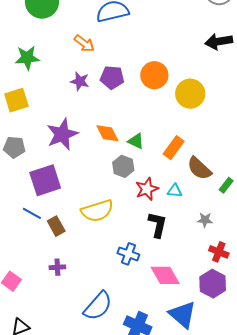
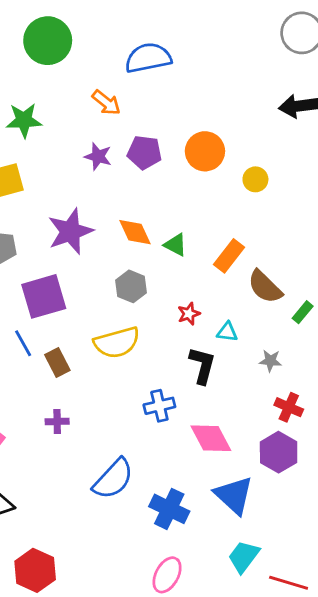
yellow circle: (190, 94) -> (255, 179), size x0.6
gray hexagon: (123, 166) -> (131, 286), moved
red star: (147, 189) -> (189, 314), size x0.7
cyan triangle: (175, 191) -> (227, 332), moved
blue line: (32, 213) -> (23, 343), turned 30
blue cross: (128, 254) -> (159, 406), turned -35

